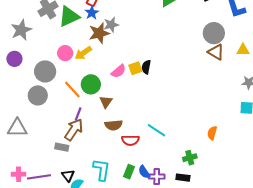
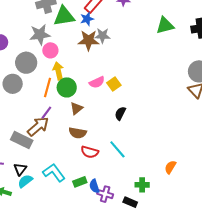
gray star: (21, 30) -> (40, 35), moved
yellow arrow: (83, 53) -> (58, 71), moved, turned 96
black semicircle: (146, 67) -> (120, 113), moved
yellow square: (135, 68) -> (114, 84), turned -32
orange line: (72, 90) -> (47, 87), turned 42
gray rectangle: (62, 147) -> (22, 140), size x1.5
cyan L-shape: (102, 170) -> (54, 173), turned -60
green rectangle: (129, 172) -> (80, 182), turned 32

